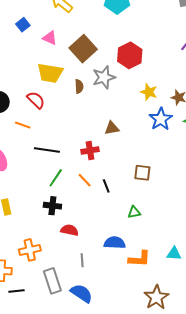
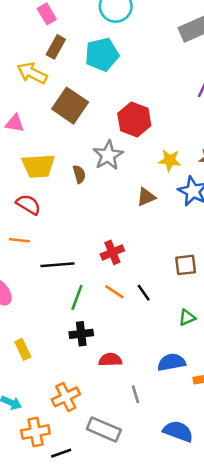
pink triangle: (50, 38) -> (15, 123), moved
brown square: (83, 49) -> (70, 106), moved
brown triangle: (112, 128) -> (146, 197), moved
gray rectangle: (52, 281) -> (104, 429), turned -35
blue semicircle: (81, 293) -> (178, 431), moved

